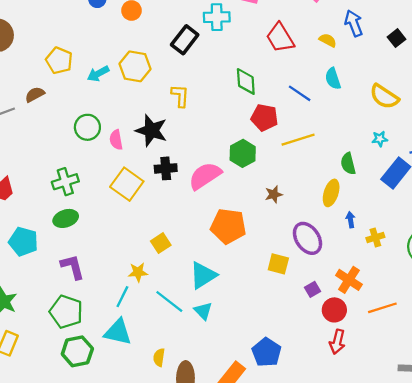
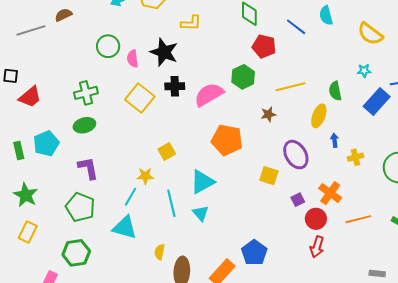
yellow L-shape: (180, 96) -> (191, 23), turned 85
yellow line: (298, 140) -> (291, 87), moved
cyan pentagon: (23, 242) -> (46, 143), turned 30
cyan line: (169, 302) -> (171, 203), turned 36
green hexagon: (77, 351) -> (76, 253), moved

